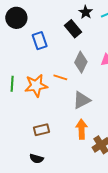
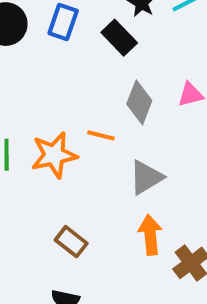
blue rectangle: (40, 41) -> (63, 22), moved, turned 42
brown rectangle: (41, 130) -> (71, 242), turned 56

